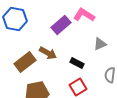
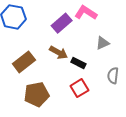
brown arrow: (48, 53) -> (59, 52), moved

